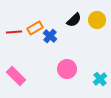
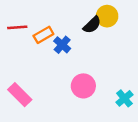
yellow circle: (97, 20) -> (107, 16), moved
red line: (14, 32) -> (17, 27), moved

